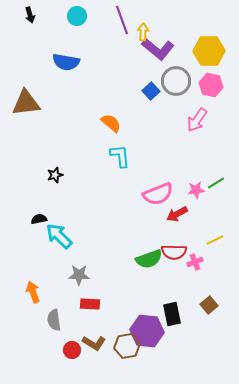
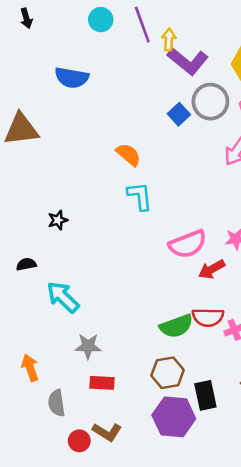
cyan circle: (77, 16) -> (101, 20), moved
black semicircle: (39, 219) -> (26, 264), moved
brown hexagon: (127, 346) -> (168, 373), moved

